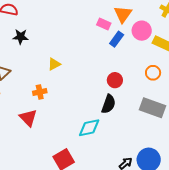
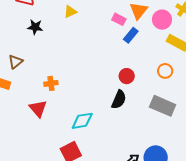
pink circle: (142, 31) -> (162, 20), moved
yellow triangle: (54, 64) -> (70, 12), moved
cyan diamond: (89, 128) -> (82, 121), moved

